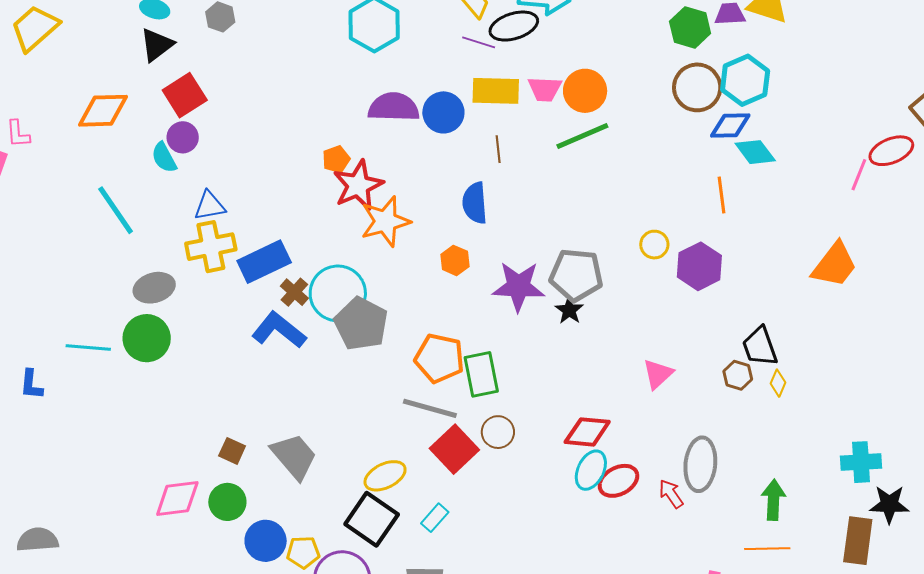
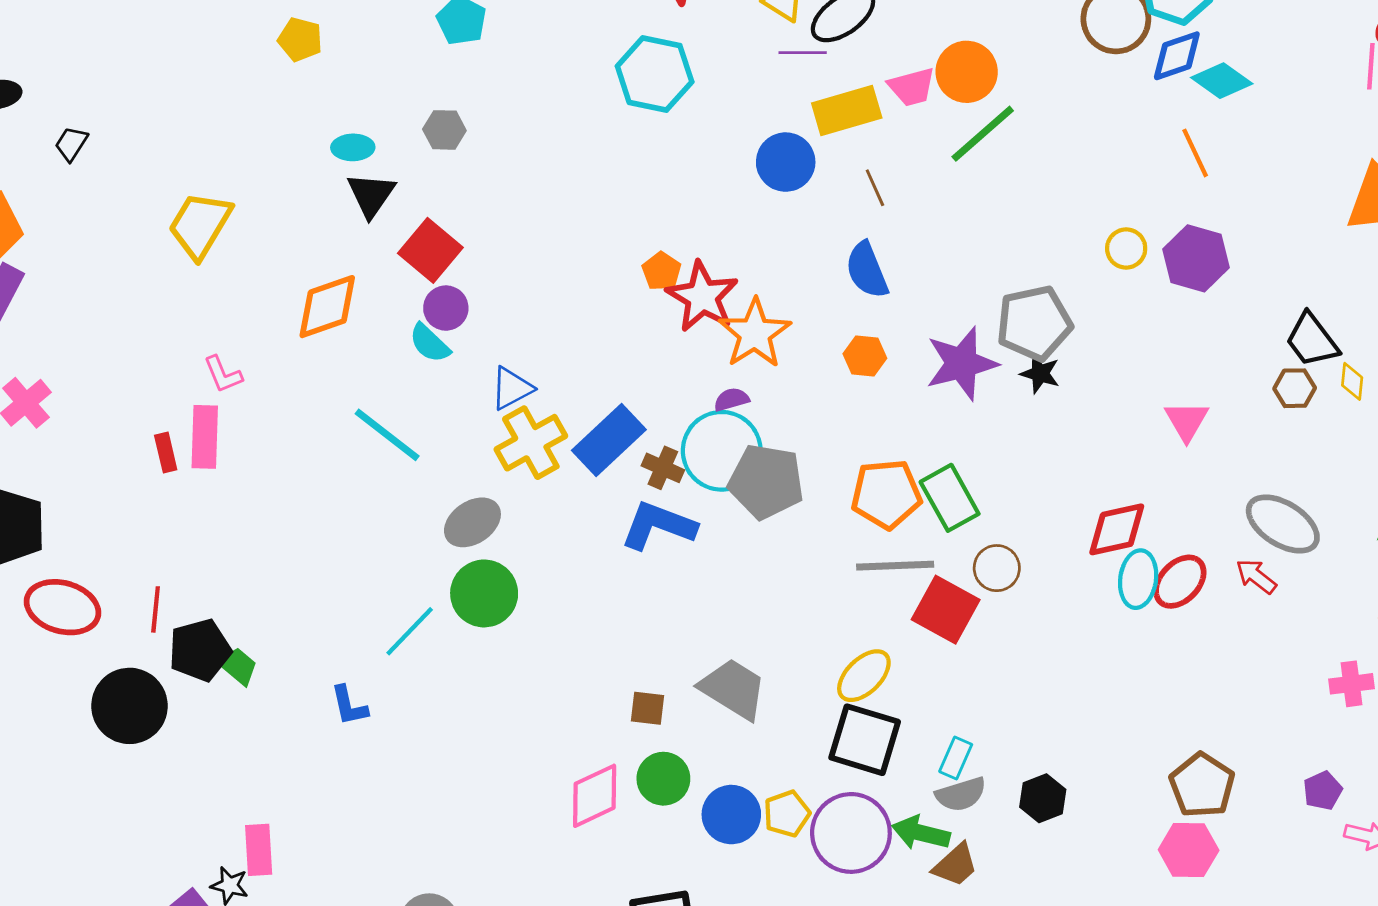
purple semicircle: (394, 107) -> (731, 400), moved, size x0.5
cyan line: (88, 348) -> (410, 631), turned -33
gray ellipse: (700, 464) -> (1283, 524), turned -46
cyan rectangle: (435, 518) -> (956, 758), moved

